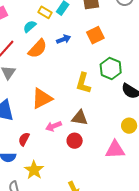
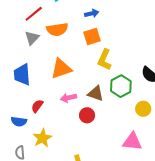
orange square: (95, 35) -> (92, 36), moved
orange semicircle: (38, 49) -> (57, 29), moved, turned 30
green hexagon: (111, 68) -> (121, 86), moved
pink triangle: (115, 150) -> (132, 141), moved

